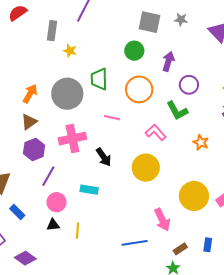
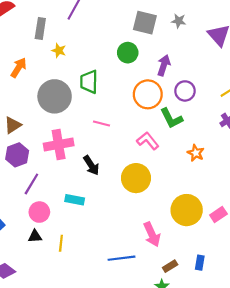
orange circle: (139, 89) -> (148, 94), moved
orange arrow: (30, 94) -> (19, 68), moved

